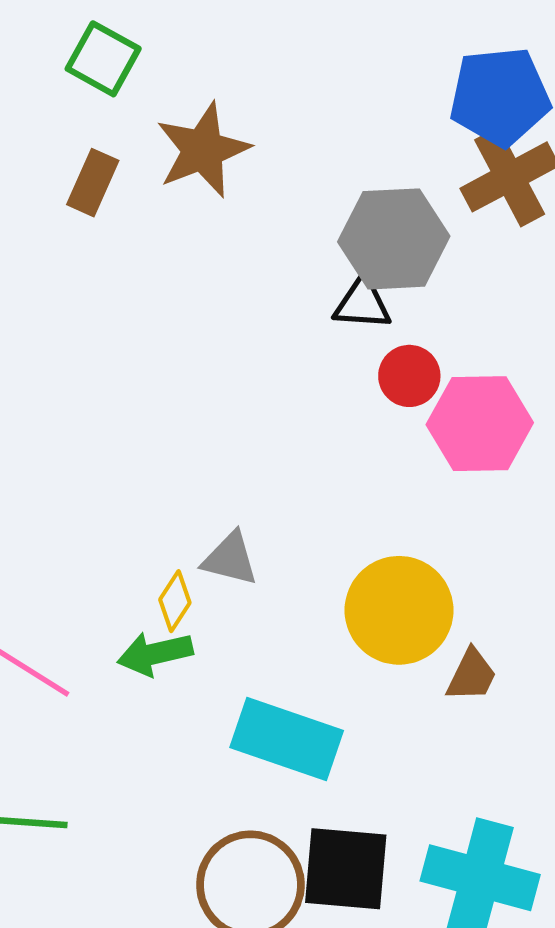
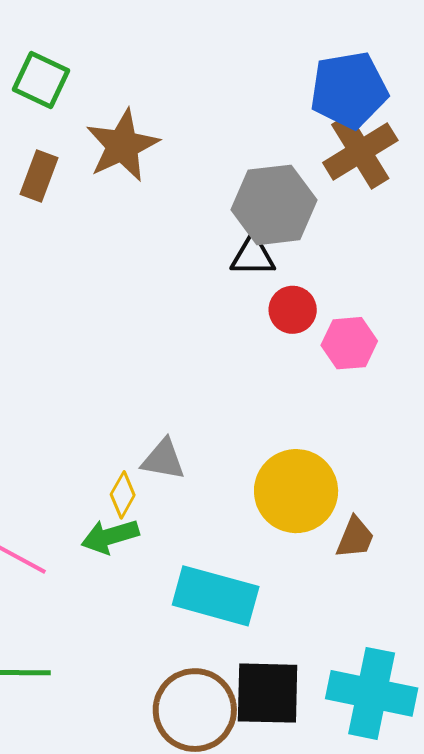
pink hexagon: (480, 424) -> (349, 343), size x0.7

